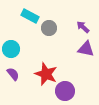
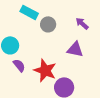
purple triangle: (86, 49) -> (75, 49), moved
purple semicircle: (13, 74) -> (19, 65), moved

